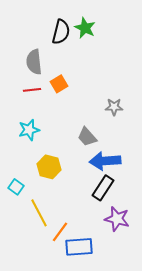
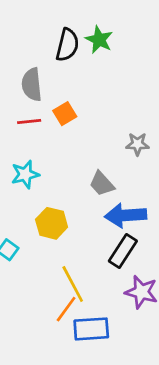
yellow line: (39, 213) -> (73, 284), moved

